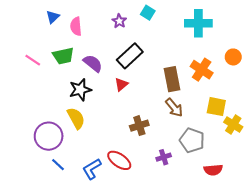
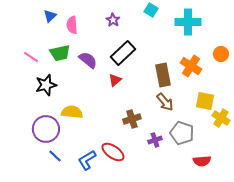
cyan square: (148, 13) -> (151, 10), moved
black star: (80, 90) -> (46, 85), moved
yellow semicircle: (76, 118) -> (72, 112), turned -55
purple cross: (164, 157) -> (155, 140), moved

